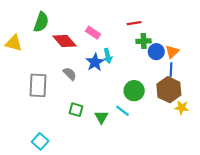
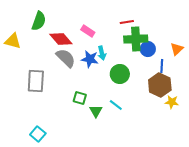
green cross: (144, 41) -> (136, 39), size x1.6
orange triangle: (172, 52) -> (177, 49), moved
blue star: (95, 62) -> (90, 59), turned -30
gray semicircle: (70, 74) -> (66, 58), moved, size x1.5
green circle: (134, 91) -> (120, 74), moved
green square: (76, 110) -> (80, 98), moved

